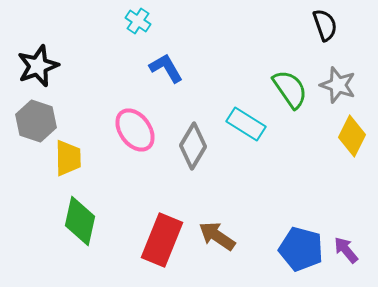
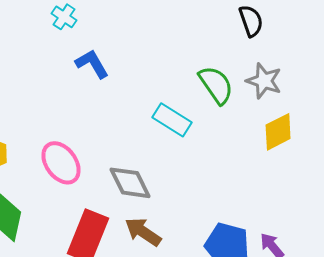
pink ellipse: (135, 130) -> (61, 163), moved
yellow diamond: (352, 136) -> (278, 132), turned 36
gray diamond: (193, 146) -> (130, 183), moved, turned -57

